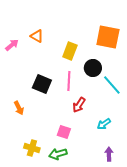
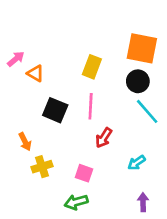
orange triangle: (37, 36) -> (35, 73), moved
black circle: (93, 68) -> (138, 81), moved
yellow cross: (32, 148) -> (42, 167), moved, turned -35

